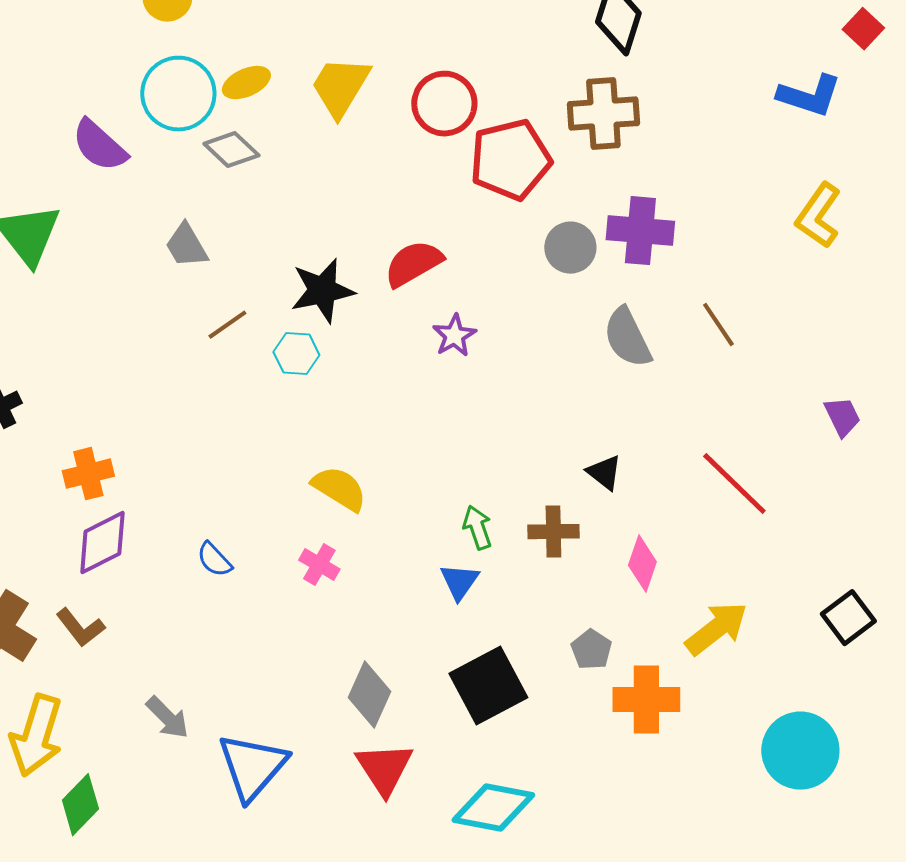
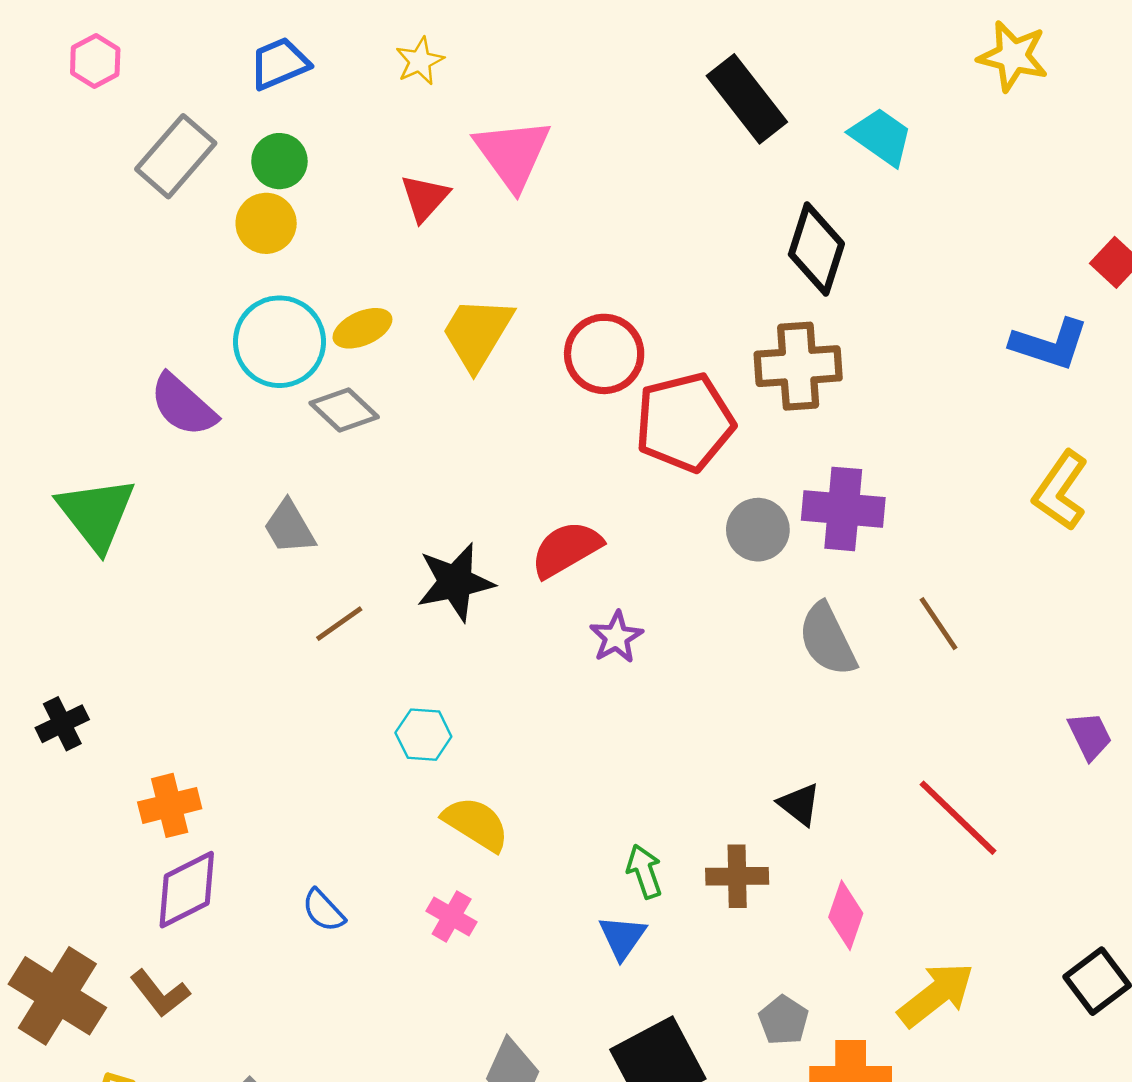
cyan hexagon: (296, 354) -> (423, 735), moved

